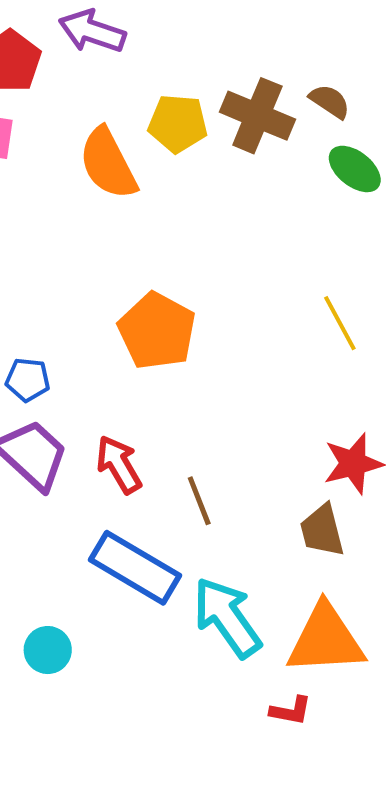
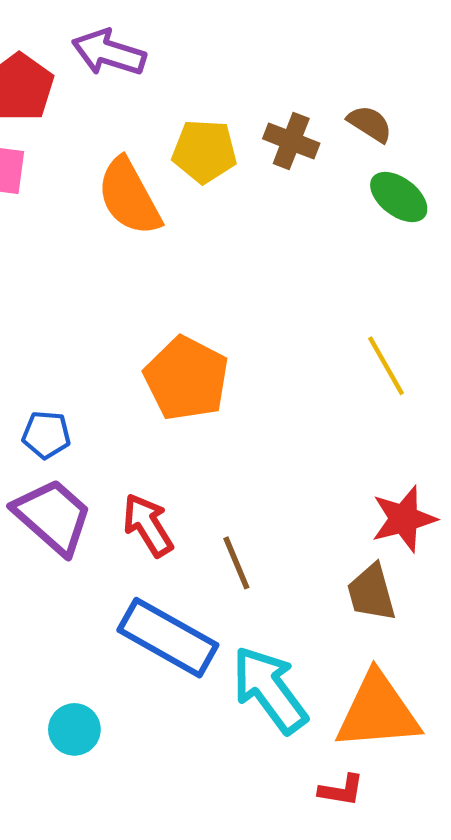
brown cross: (257, 116) -> (291, 141), size x0.7

